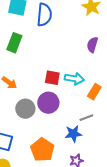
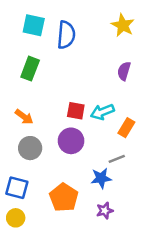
cyan arrow: (74, 79) -> (102, 112), turned 150
gray circle: (25, 109) -> (30, 148), moved

